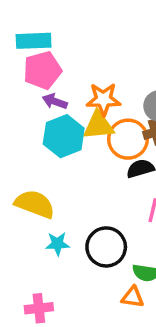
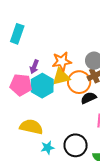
cyan rectangle: (34, 41) -> (17, 34), turned -60
pink pentagon: (42, 70) -> (21, 85), moved, turned 30
purple arrow: (55, 101) -> (34, 67), turned -80

